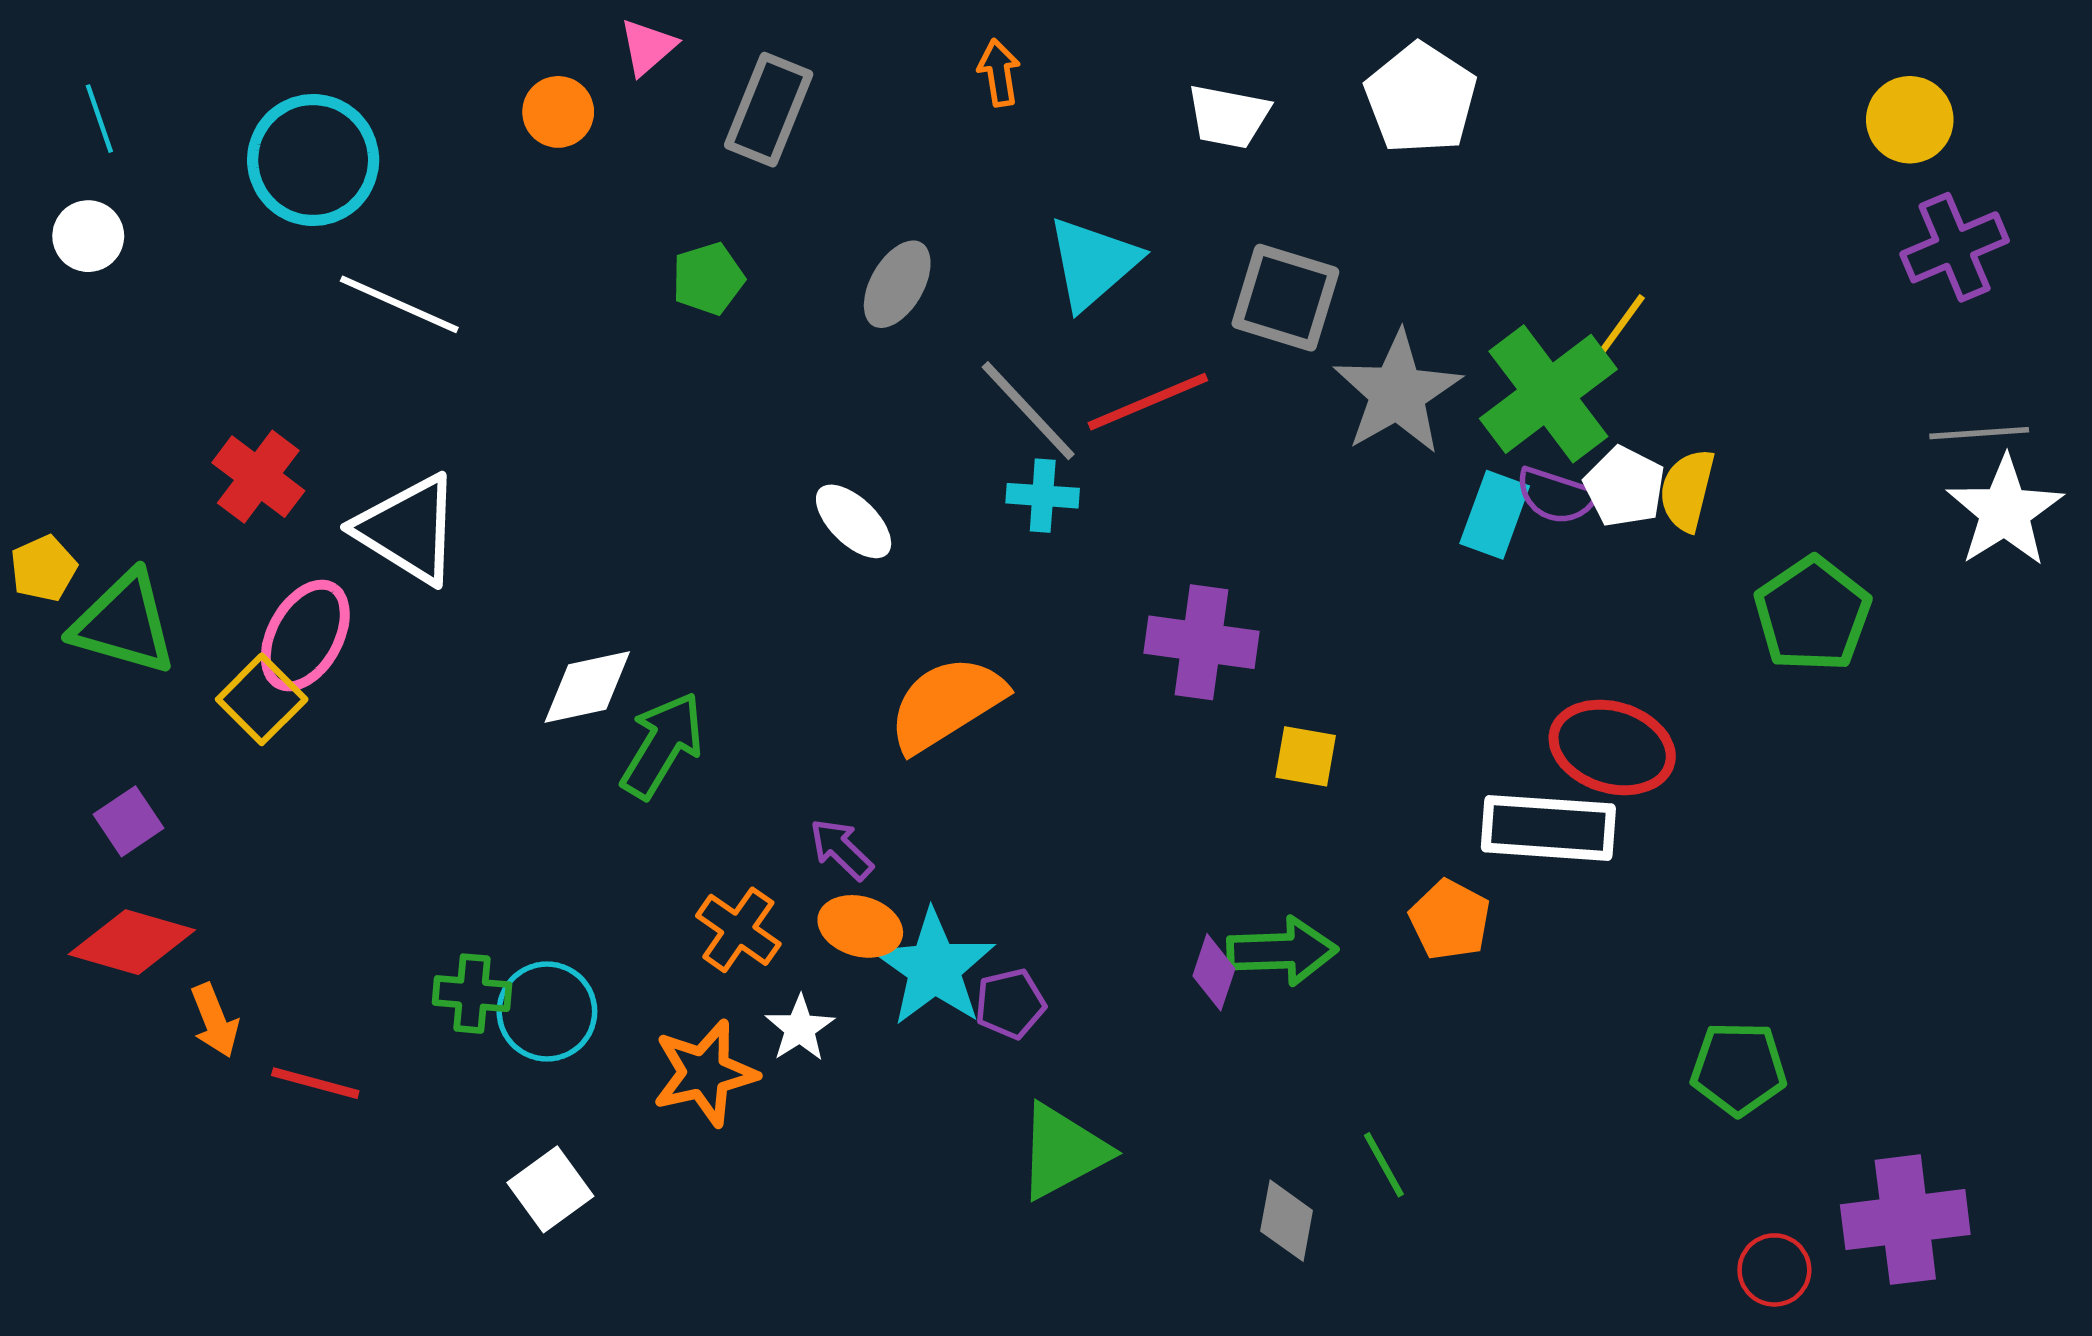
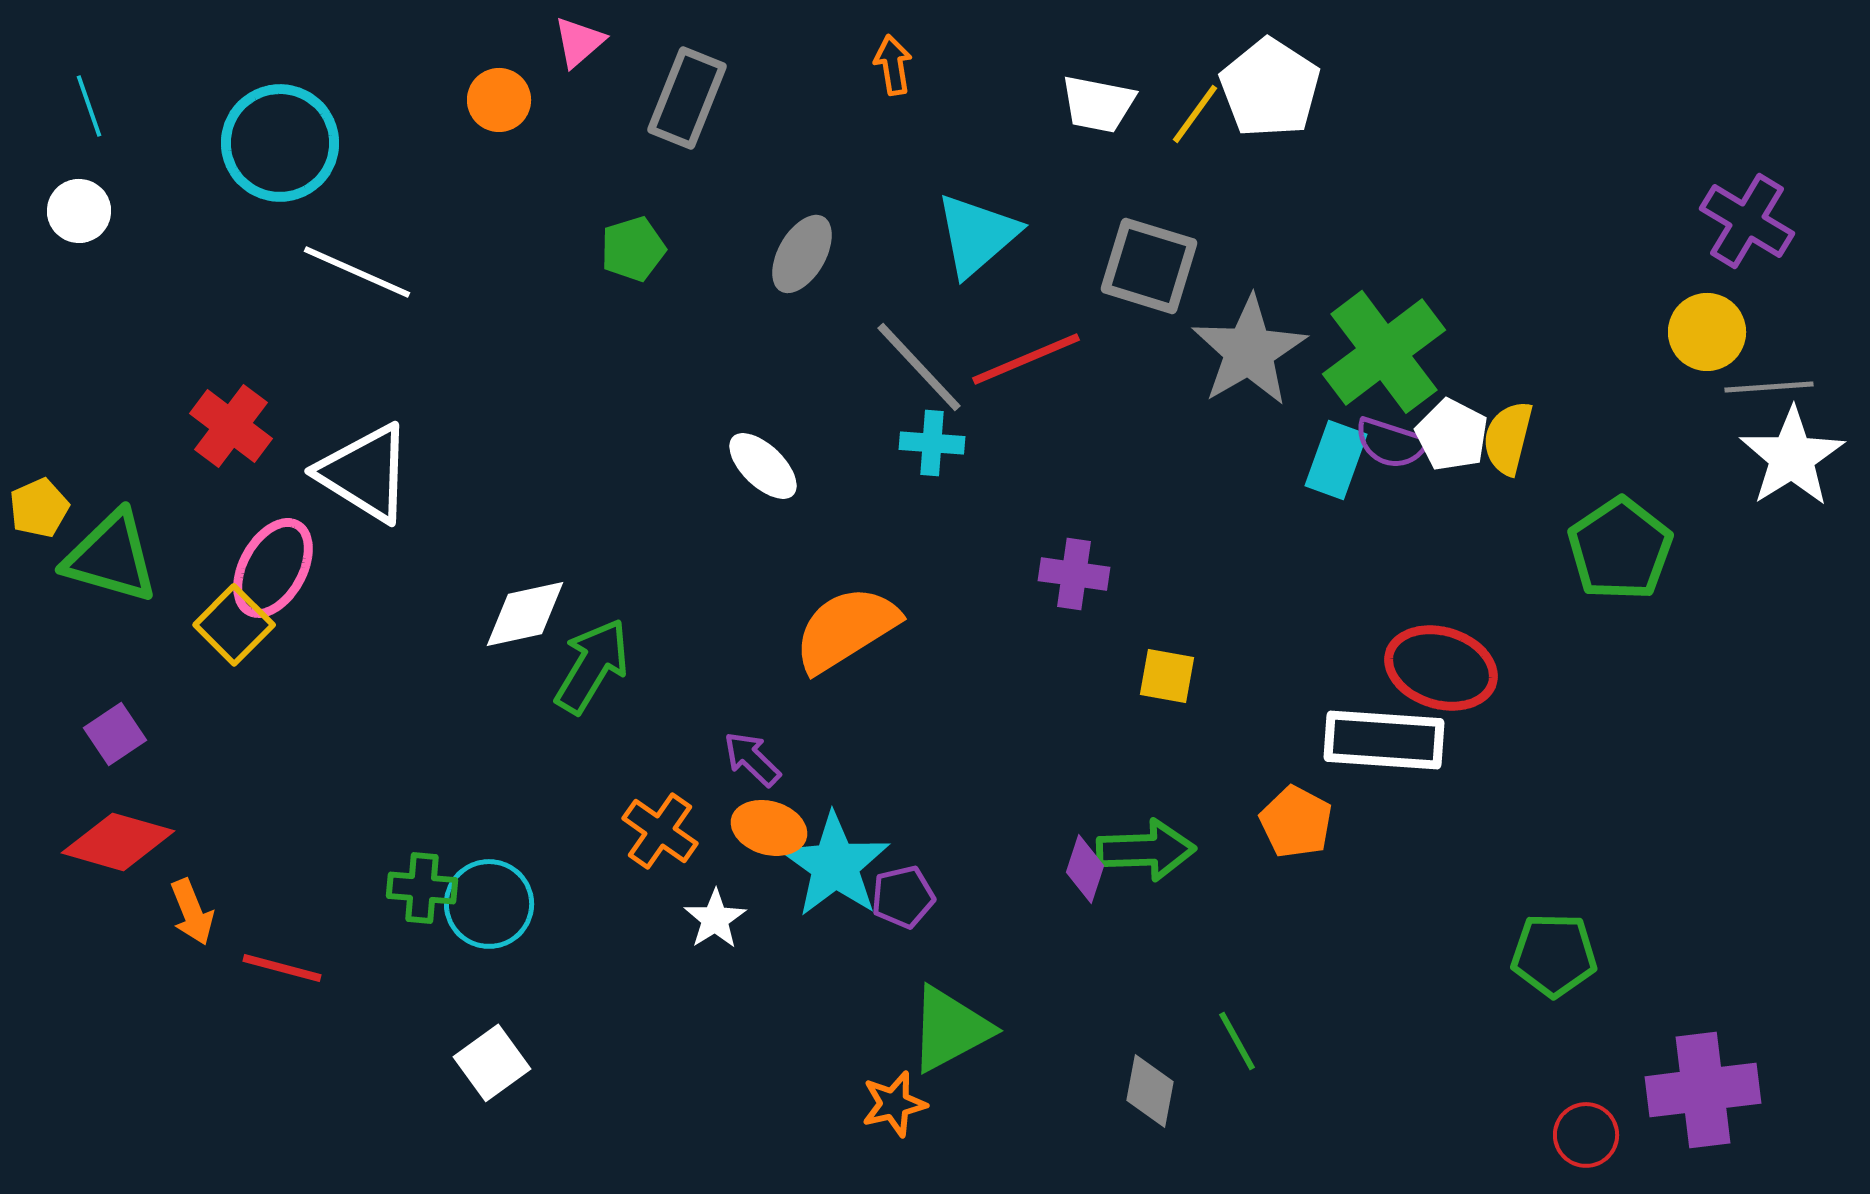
yellow circle: (1910, 120) -> (1707, 332), moved
purple cross: (1955, 247) -> (1747, 221), turned -36
yellow line: (1620, 327) -> (1195, 114), moved
purple cross: (1202, 642) -> (1074, 574), size x0.7
orange star: (705, 1073) -> (894, 1104), moved, size x0.7

